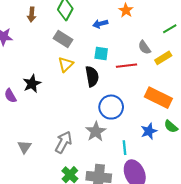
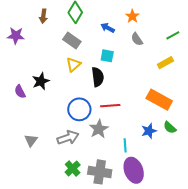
blue arrow: (100, 24) -> (108, 28), turned 40
gray semicircle: (144, 47) -> (137, 39), moved
red line: (126, 66) -> (110, 106), moved
blue circle: (111, 107) -> (79, 109), moved
gray arrow: (63, 142) -> (68, 138), turned 40

